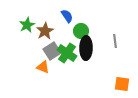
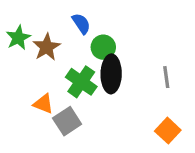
gray line: (115, 41) -> (166, 77), moved
gray square: (52, 51) -> (67, 121), moved
orange square: (122, 84) -> (168, 131), turned 35

